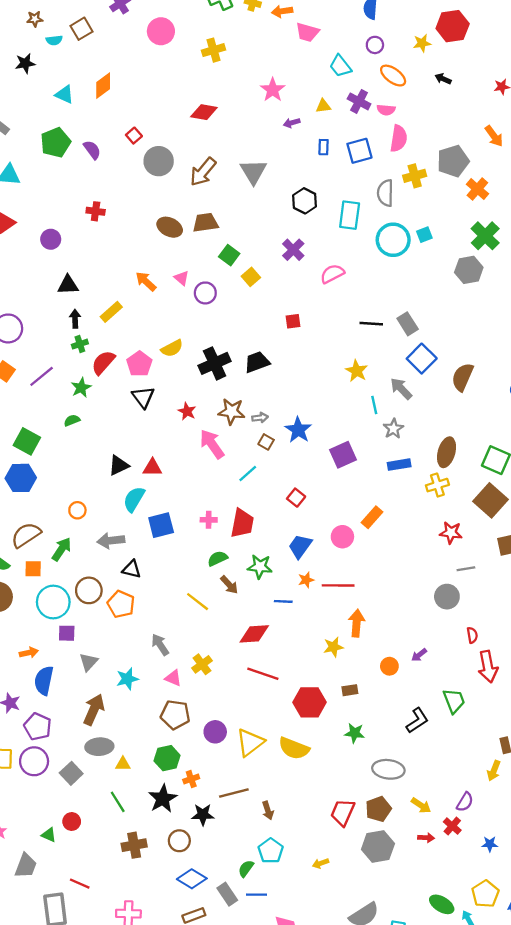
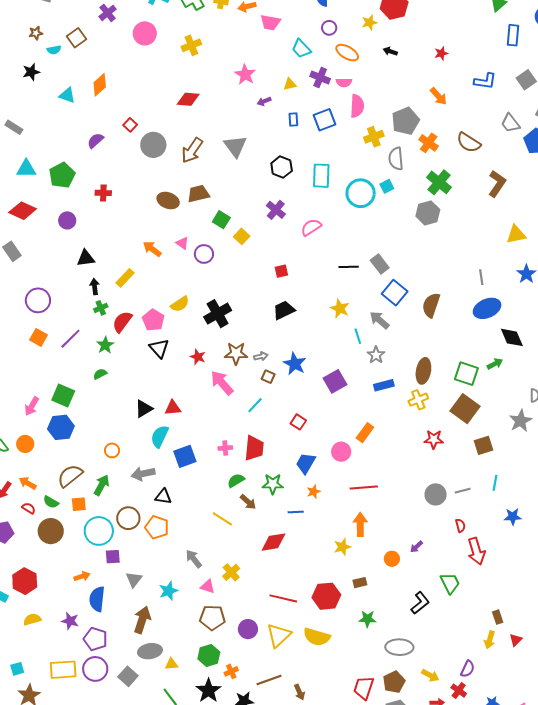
green pentagon: (56, 143) -> (62, 175), moved
purple semicircle: (92, 150) -> (95, 141), turned -90
gray semicircle: (385, 193) -> (396, 159), moved
black trapezoid: (257, 362) -> (284, 310), moved
gray line: (466, 569) -> (463, 491), moved
red line: (338, 585) -> (364, 488), moved
red line: (263, 674) -> (283, 598), moved

